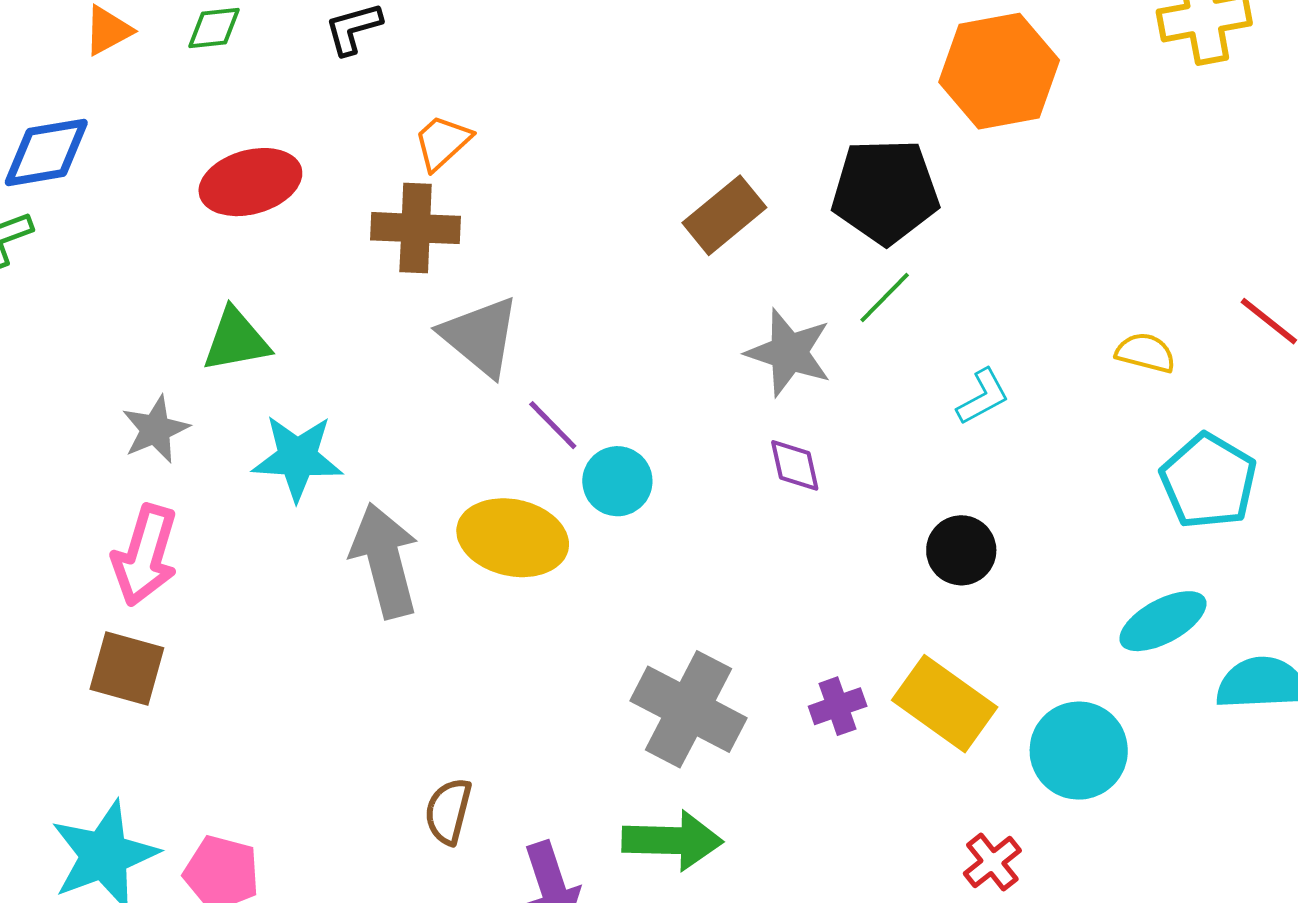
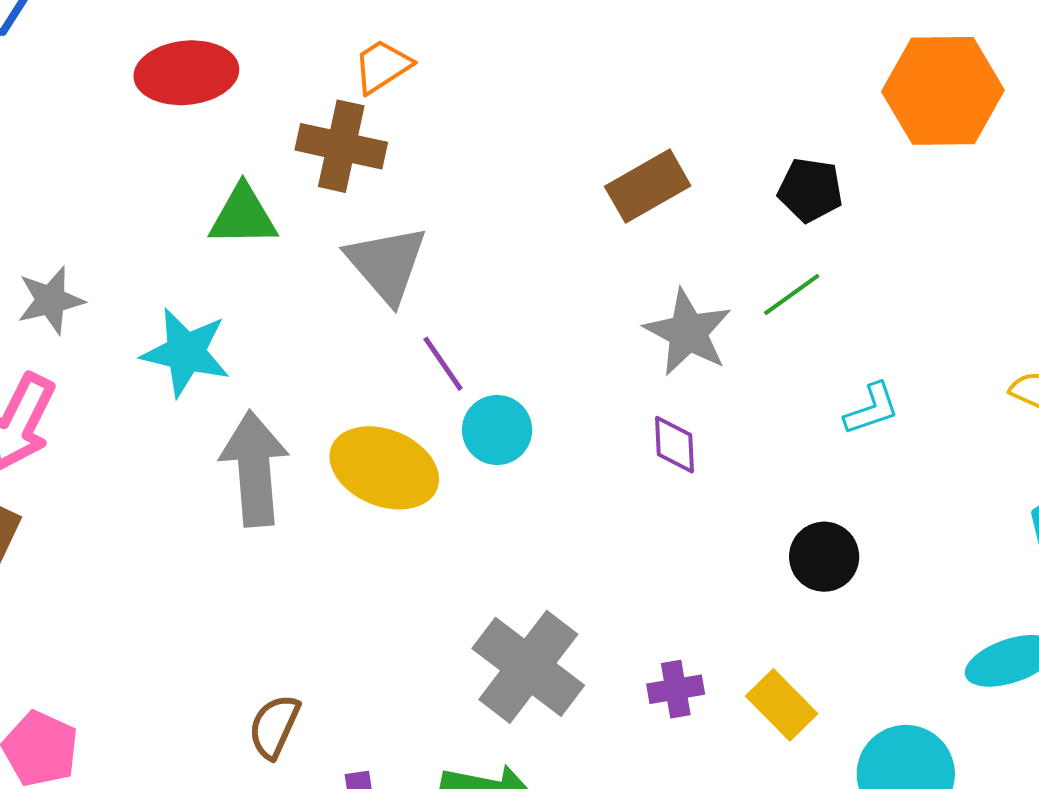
black pentagon: (885, 191) -> (810, 190), size x0.6
green triangle: (236, 340) -> (243, 216), moved
yellow rectangle: (945, 704) -> (782, 705), size x0.7

